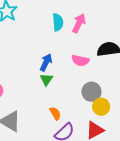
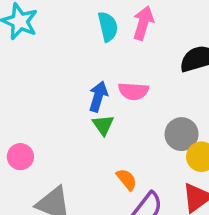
pink semicircle: (80, 61) -> (133, 91), moved

